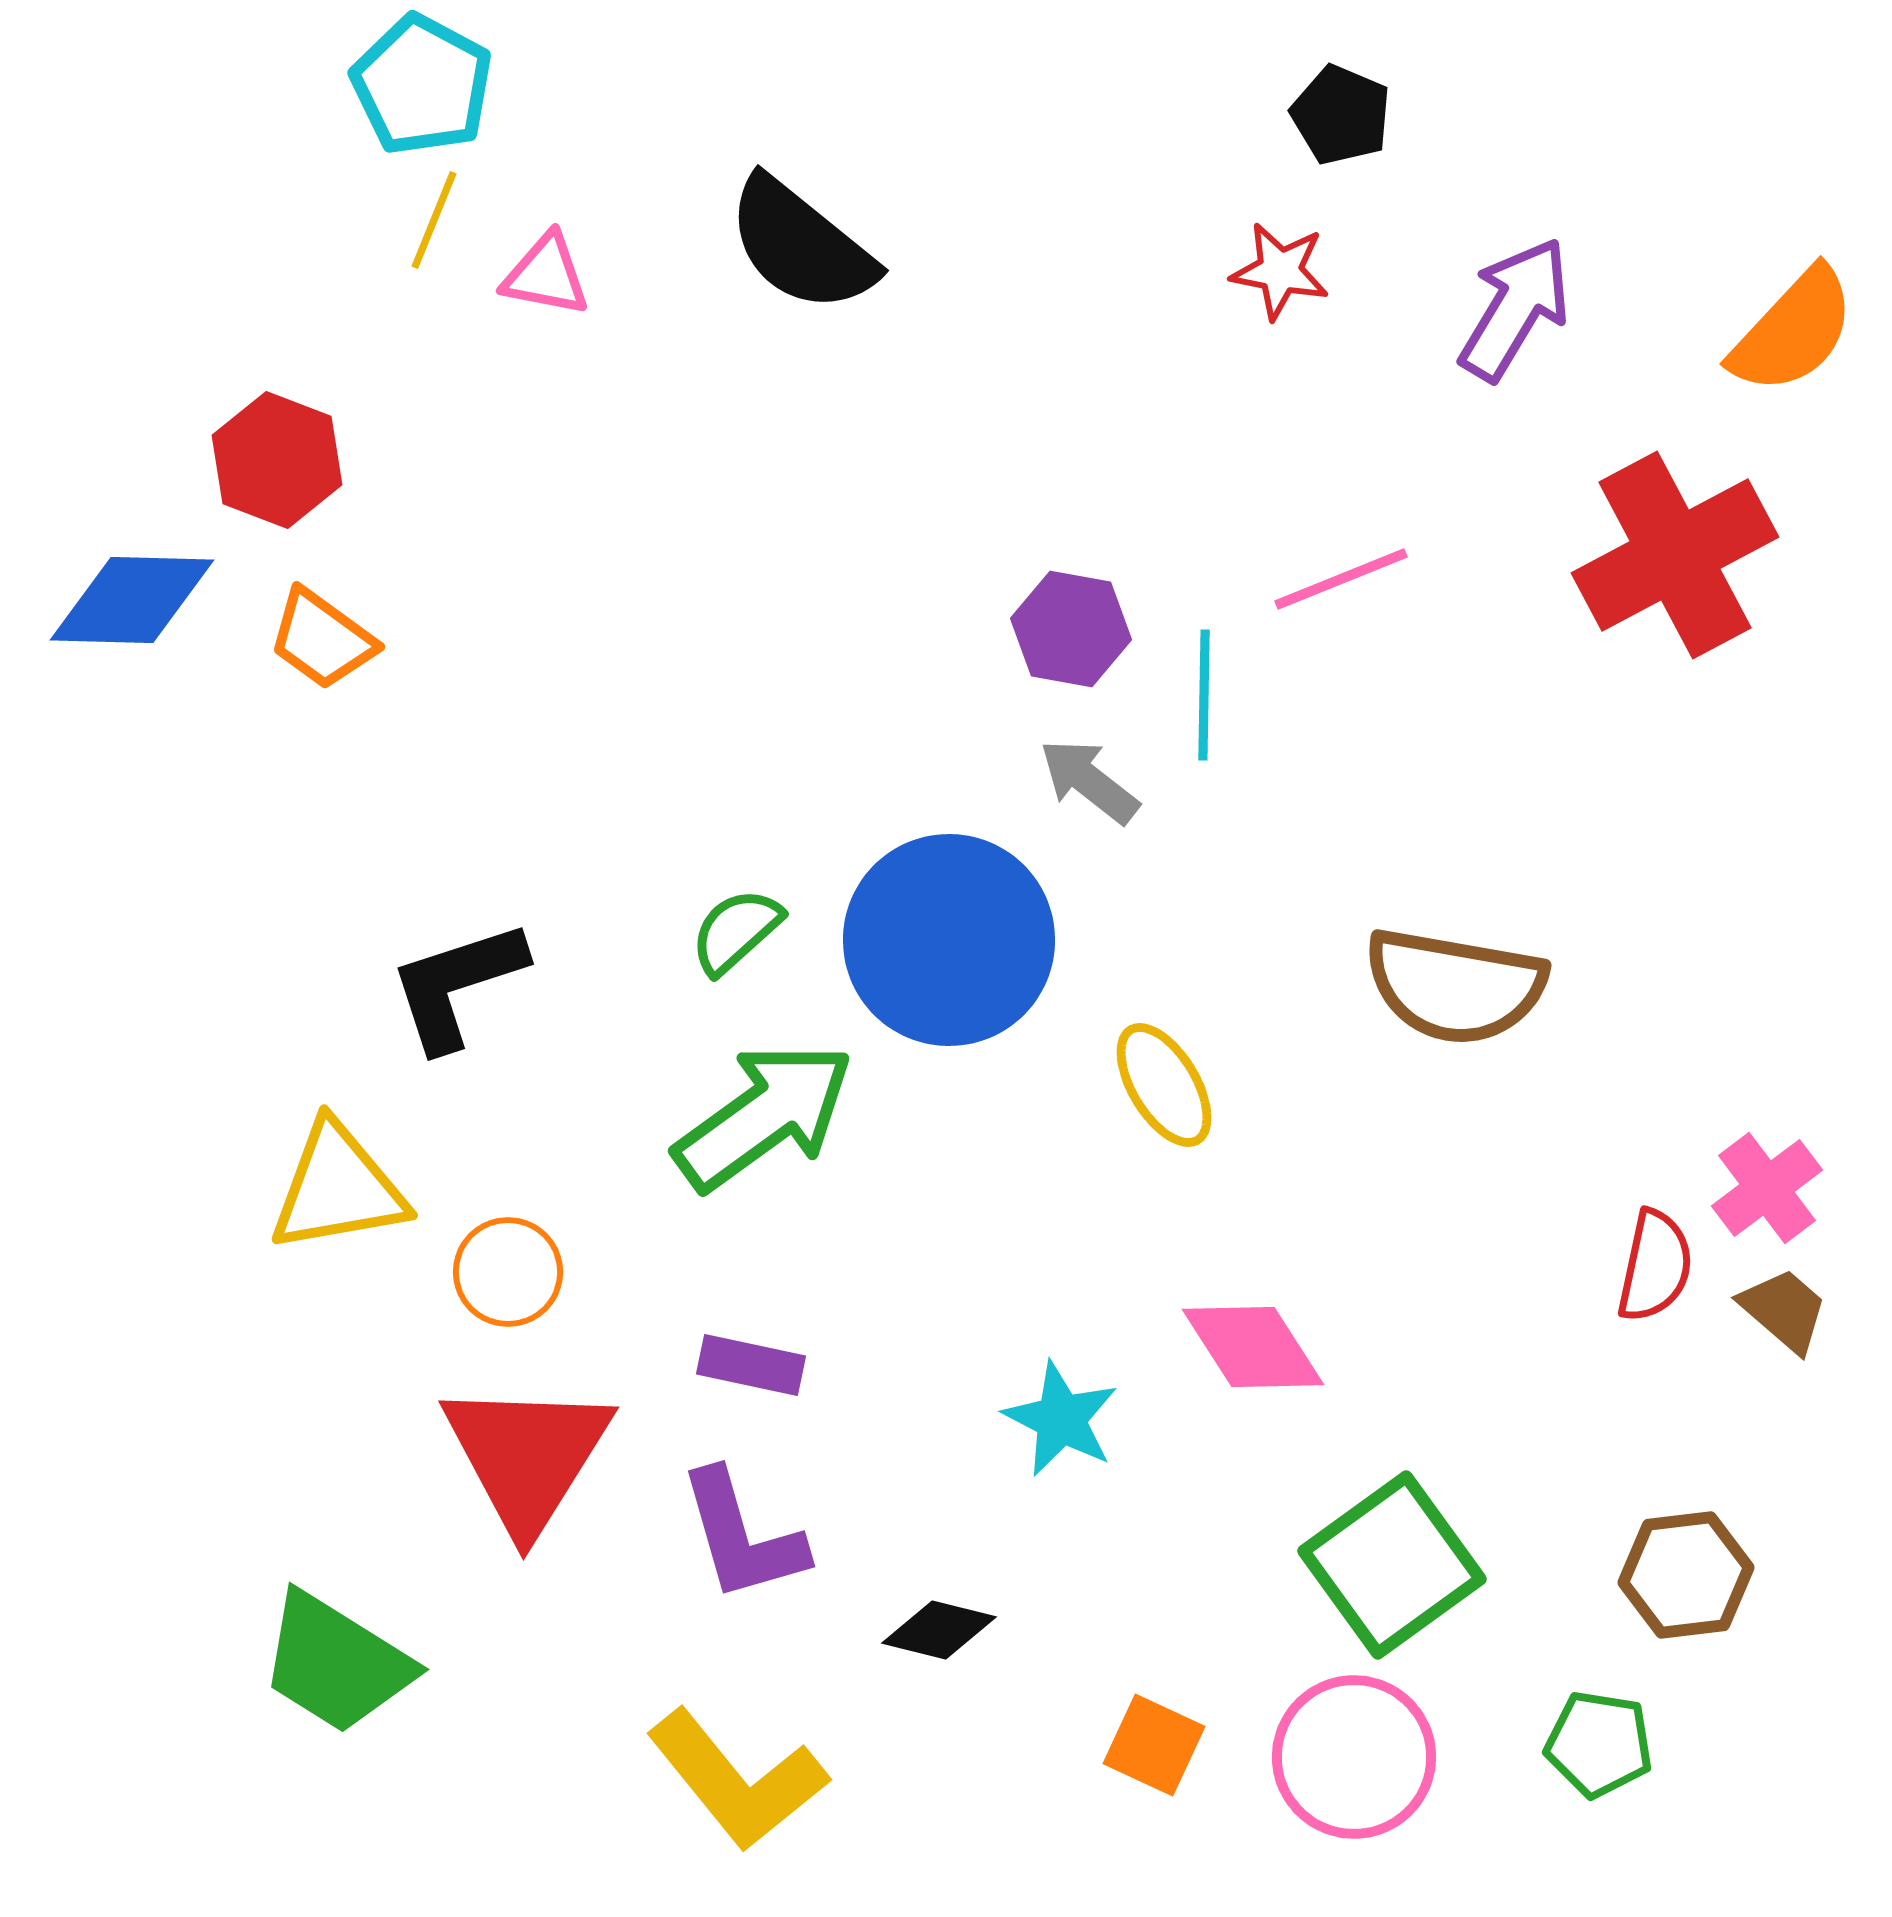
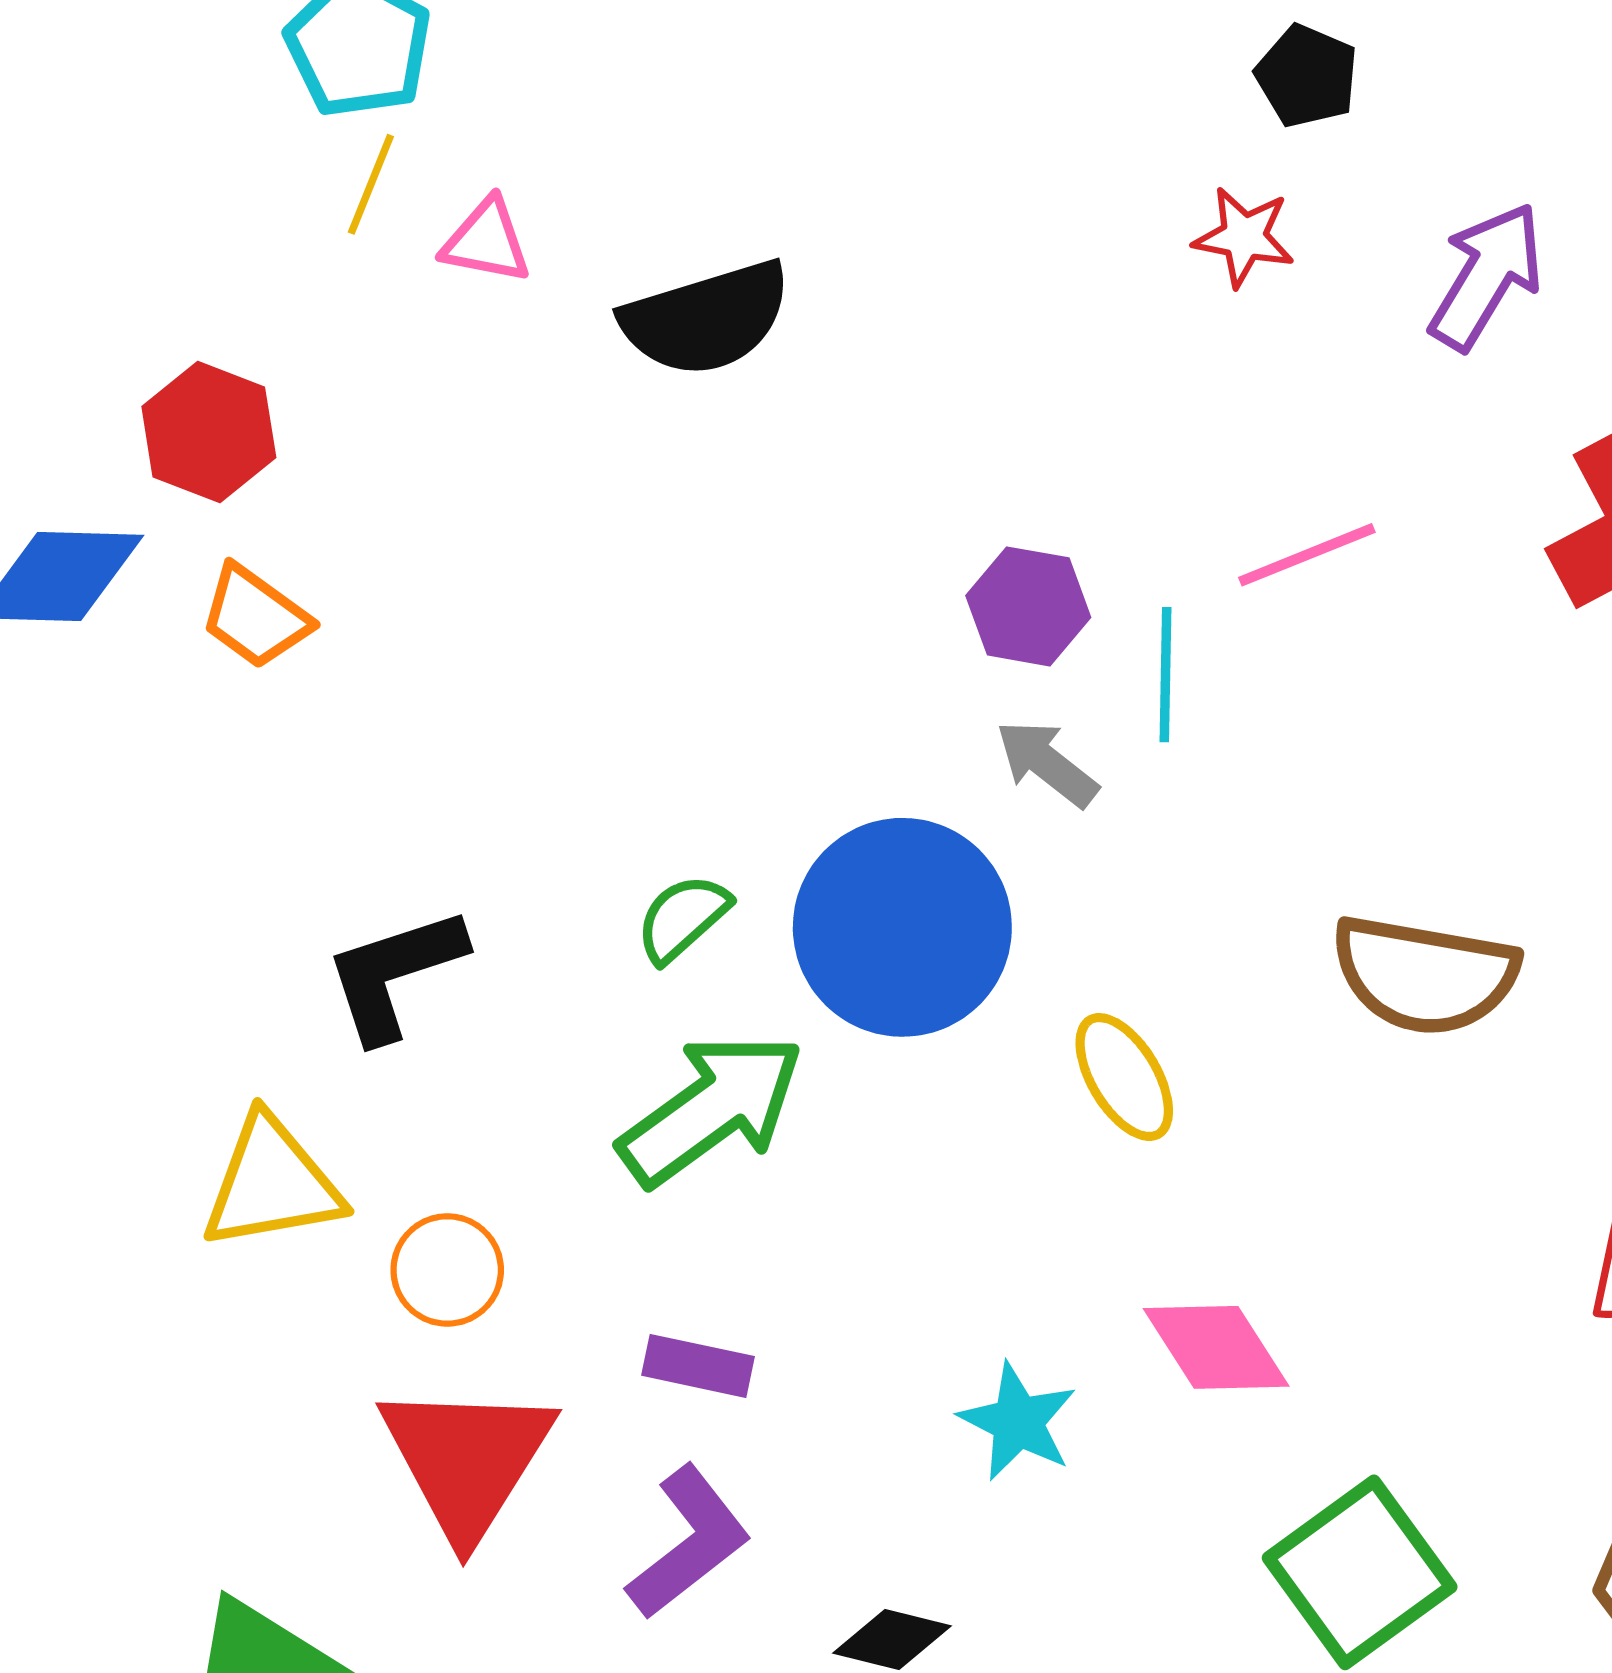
black semicircle: (801, 245) -> (706, 318), moved, turned -56
purple L-shape: (742, 1536) -> (689, 1542), turned -112

